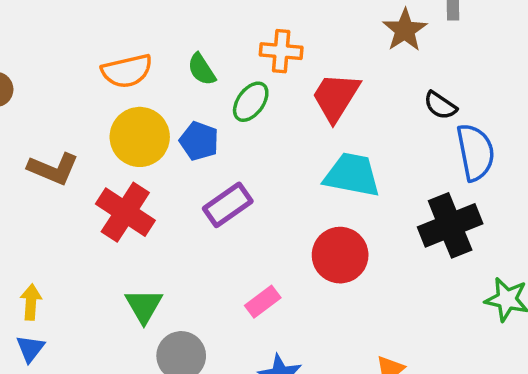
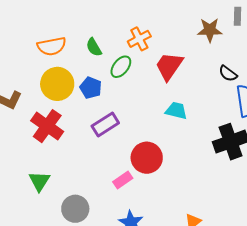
brown star: (405, 30) -> (210, 30), turned 30
orange cross: (281, 51) -> (139, 39), turned -35
cyan trapezoid: (352, 175) -> (176, 111), size x0.7
red circle: (340, 255) -> (147, 158), moved
green triangle: (144, 306) -> (39, 181), moved

